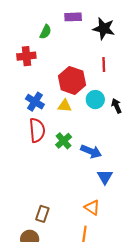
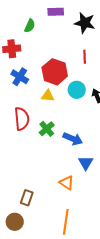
blue cross: (35, 102) -> (20, 77), moved
orange triangle: (92, 208) -> (67, 183), moved

